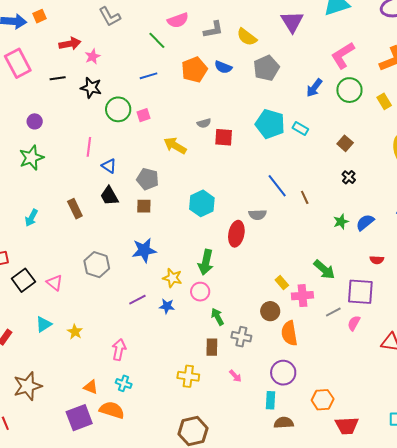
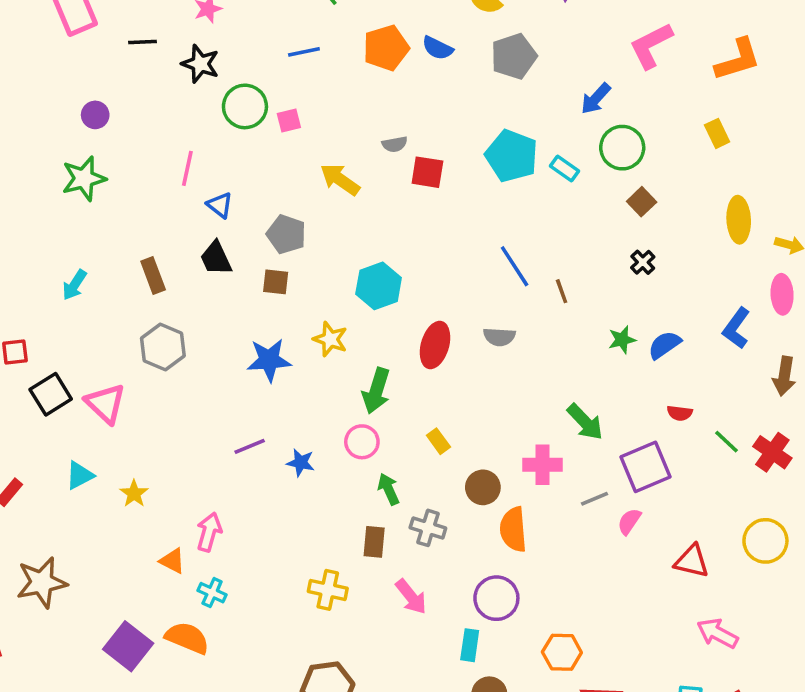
green circle: (349, 90) -> (622, 148), moved
gray semicircle: (257, 215) -> (499, 337), moved
gray hexagon: (97, 265) -> (163, 347), moved
yellow star: (172, 278) -> (330, 339), moved
pink triangle: (55, 283) -> (105, 403), size x1.4
yellow rectangle: (282, 283) -> (438, 441), moved
purple square: (360, 292) -> (646, 467), turned -32
pink arrow: (235, 376) -> (411, 597), size x1.5
orange triangle: (91, 387) -> (172, 561), moved
purple square: (79, 418) -> (128, 646), turned -36

